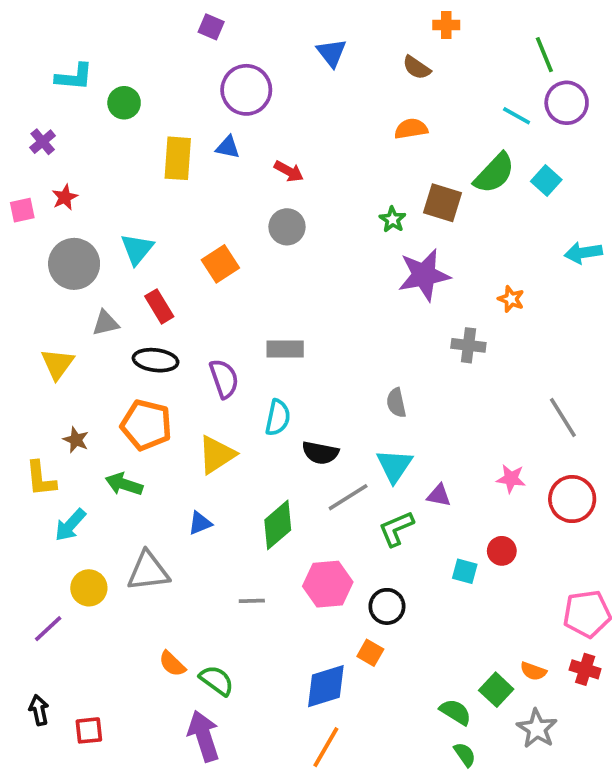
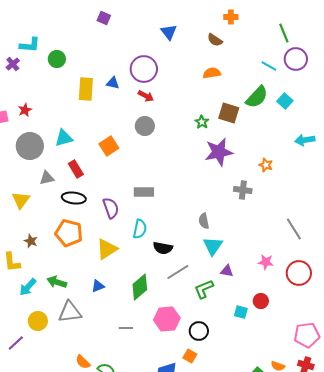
purple circle: (246, 90) -> (144, 69), moved
purple cross: (43, 142) -> (13, 64), moved
cyan triangle: (137, 249) -> (64, 138), turned 36
cyan triangle: (394, 466) -> (213, 246), moved
green arrow: (124, 484) -> (57, 282), moved

